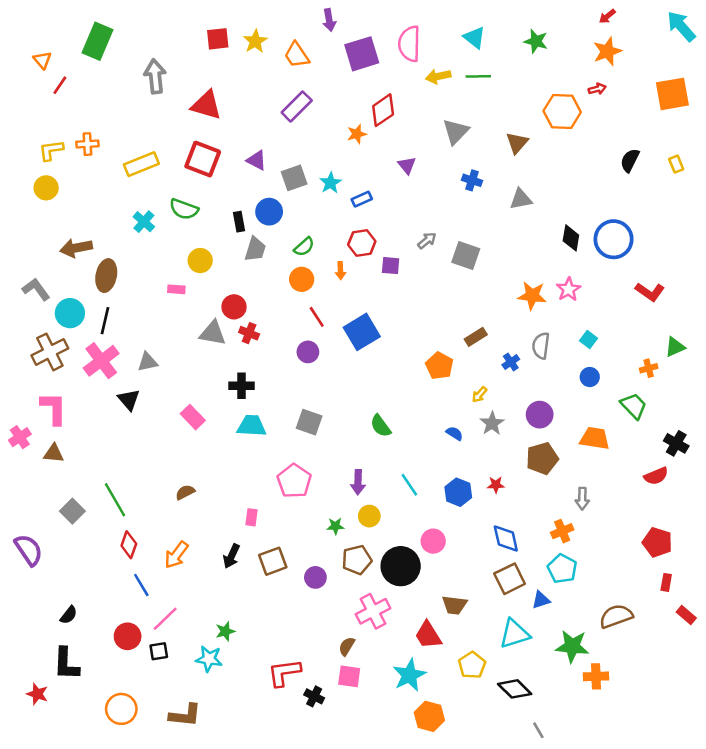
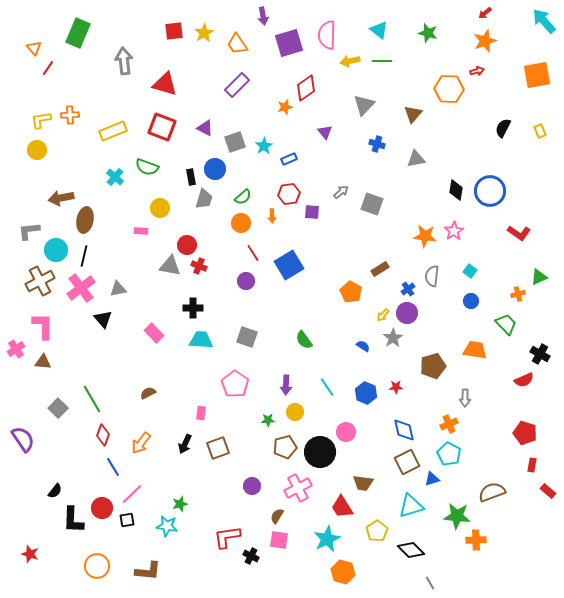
gray L-shape: (36, 289) -> (29, 231), turned -60
purple circle: (540, 415) -> (407, 313), moved
purple circle: (315, 577) -> (252, 486), moved
black L-shape: (66, 664) -> (73, 520), moved

